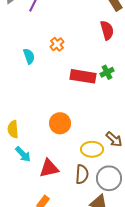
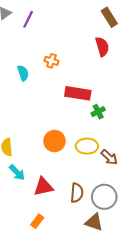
orange cross: (57, 44) -> (51, 61), turned -32
green cross: (107, 72) -> (98, 112), moved
yellow ellipse: (92, 149) -> (87, 146), moved

